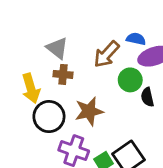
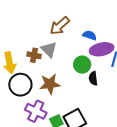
gray triangle: (57, 48) -> (49, 49), moved
brown arrow: (106, 54) -> (60, 26), moved

